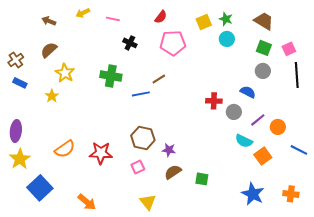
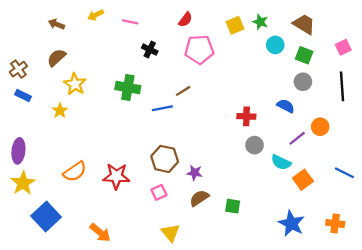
cyan circle: (227, 39) -> (275, 45), moved
pink square: (289, 49) -> (343, 47), moved
gray circle: (234, 112) -> (255, 145), moved
orange circle: (278, 127) -> (320, 127), moved

